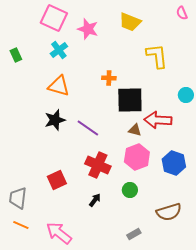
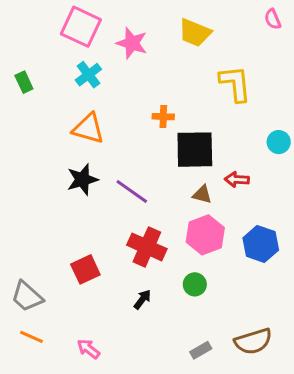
red arrow: (158, 120) -> (237, 180), size x0.6
gray trapezoid: (18, 198) -> (27, 296), turned -55
brown semicircle: (169, 212) -> (253, 341), moved
pink arrow: (59, 233) -> (88, 349), size x0.6

